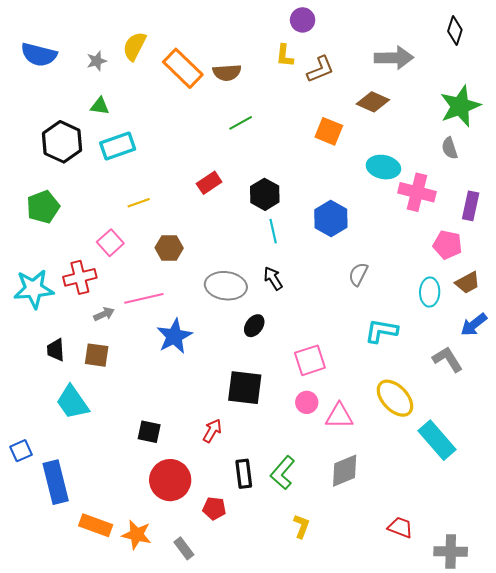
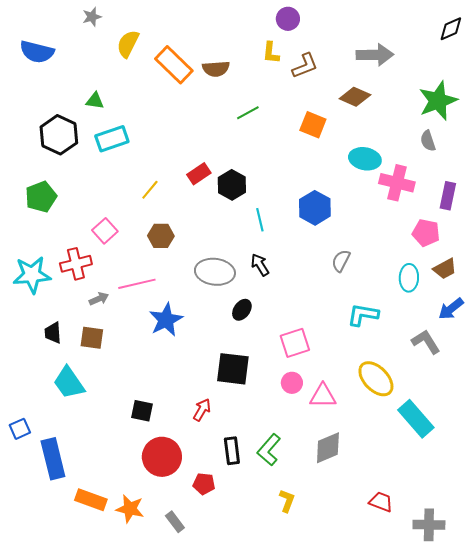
black diamond: (455, 30) -> (451, 29), moved, turned 48
gray star: (97, 61) -> (92, 17), moved
green line: (241, 123) -> (248, 113), moved
black hexagon: (265, 194) -> (232, 185), moved
yellow line: (139, 203) -> (150, 190), moved, turned -30

